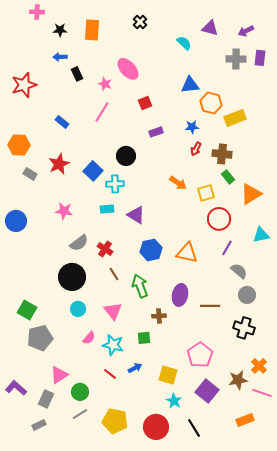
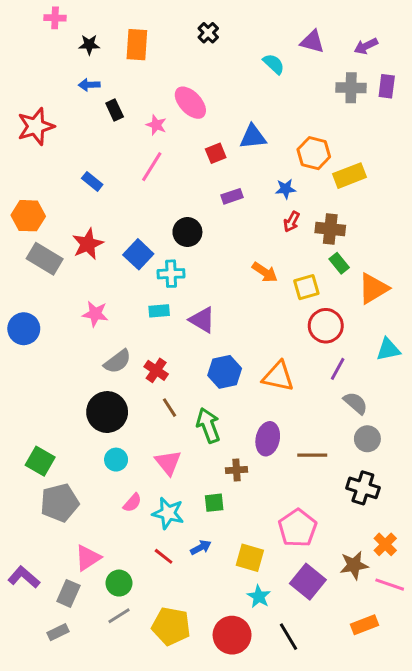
blue triangle: (190, 85) -> (253, 137), moved
gray rectangle: (30, 174) -> (45, 259), size x1.6

